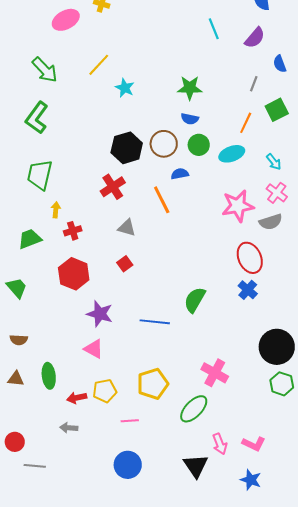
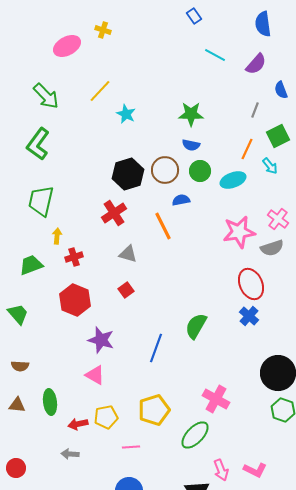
cyan line: (214, 29) -> (215, 55), turned -40
cyan arrow: (274, 162) -> (270, 166), moved
blue line: (155, 322) -> (156, 348), turned -76

